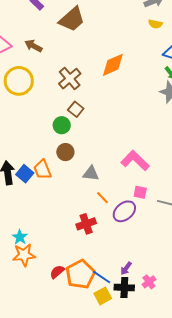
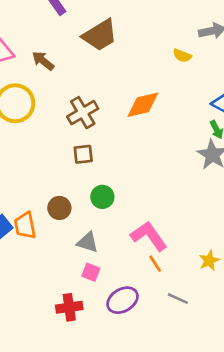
yellow semicircle: (155, 24) -> (182, 56), moved
brown square: (76, 109) -> (83, 154), turned 35
green circle: (62, 125) -> (102, 197), moved
pink square: (140, 192) -> (91, 272), moved
orange line: (102, 198) -> (155, 264), moved

